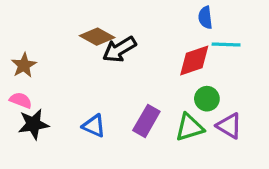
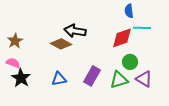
brown diamond: (97, 37) -> (61, 44), moved
black arrow: (119, 49) -> (75, 31), turned 40
black star: (33, 124) -> (21, 78), turned -30
blue triangle: (94, 126) -> (59, 79), turned -35

